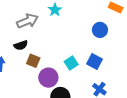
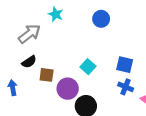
blue circle: (100, 30) -> (101, 19), moved
blue square: (94, 61) -> (125, 65), moved

